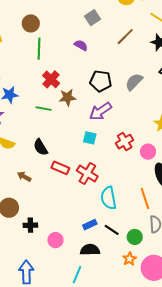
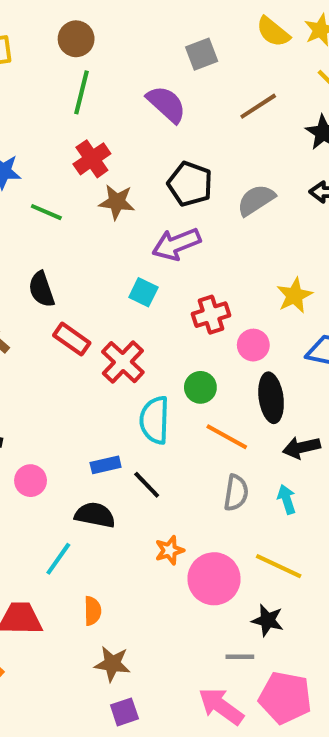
purple semicircle: (81, 45) -> (166, 104), size x1.5
green line: (44, 109) -> (46, 212), moved
orange line: (145, 198) -> (227, 437), turned -55
green circle: (135, 237) -> (200, 387), moved

